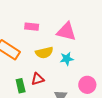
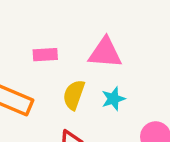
yellow semicircle: (44, 53) -> (74, 95), turned 132

